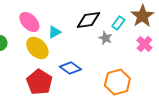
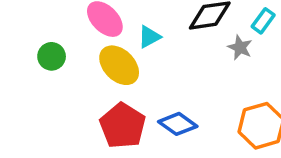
blue diamond: (70, 68) -> (178, 124), moved

